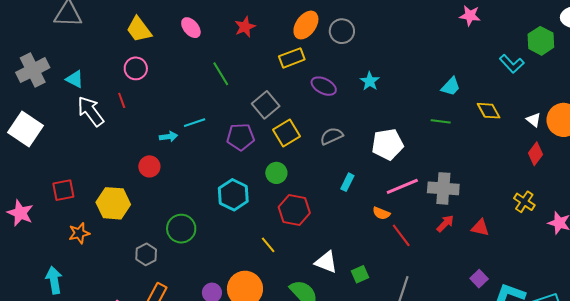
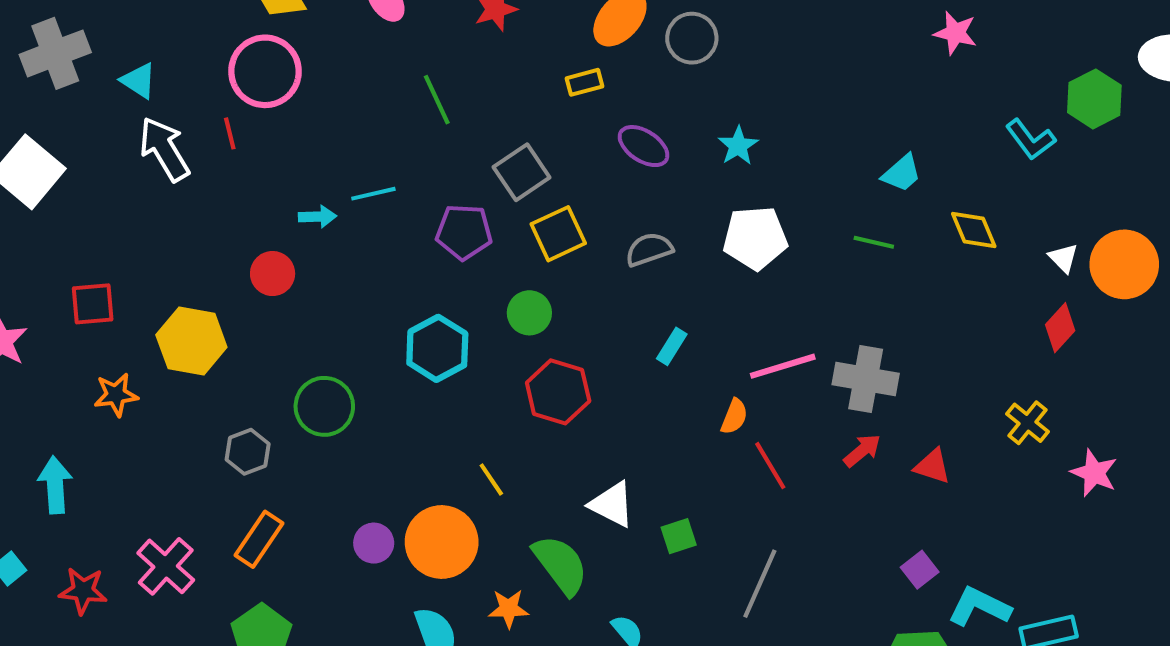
yellow rectangle: (292, 58) -> (584, 82), size x0.7
pink circle: (136, 68) -> (265, 71), size x1.5
white pentagon: (388, 144) -> (755, 238), moved
orange semicircle: (381, 213) -> (734, 417), turned -96
yellow line: (268, 245) -> (491, 479), moved

